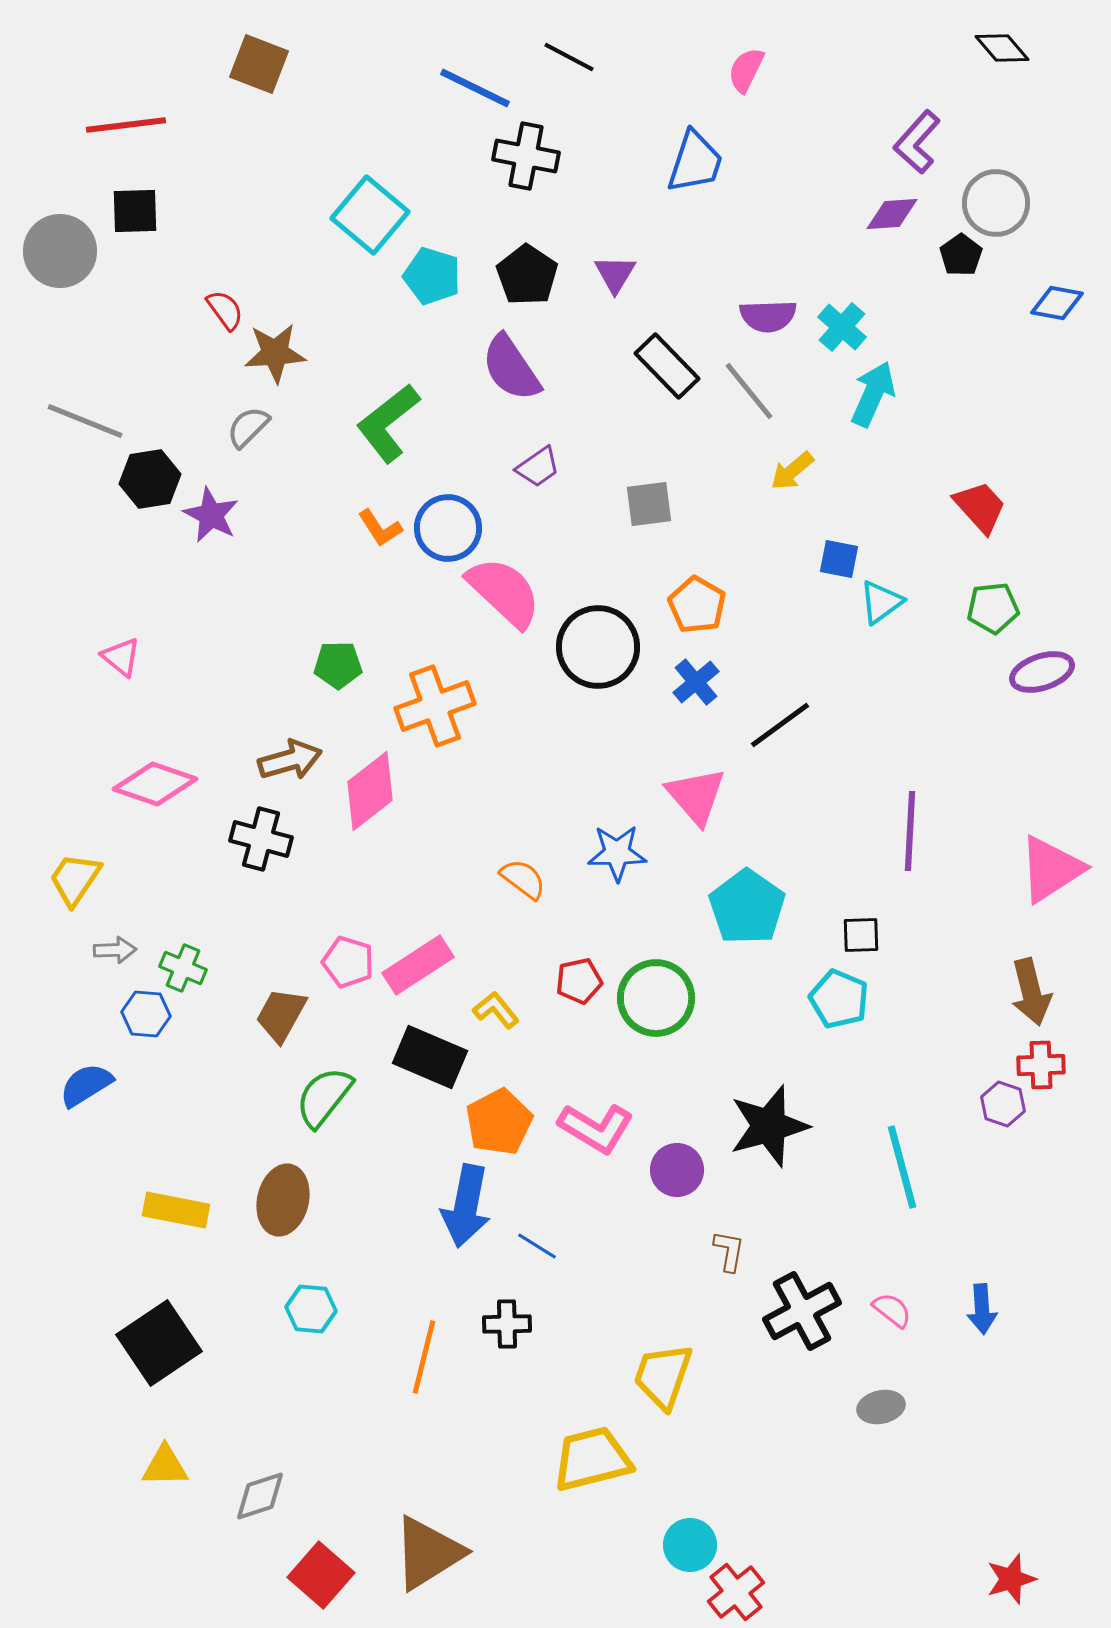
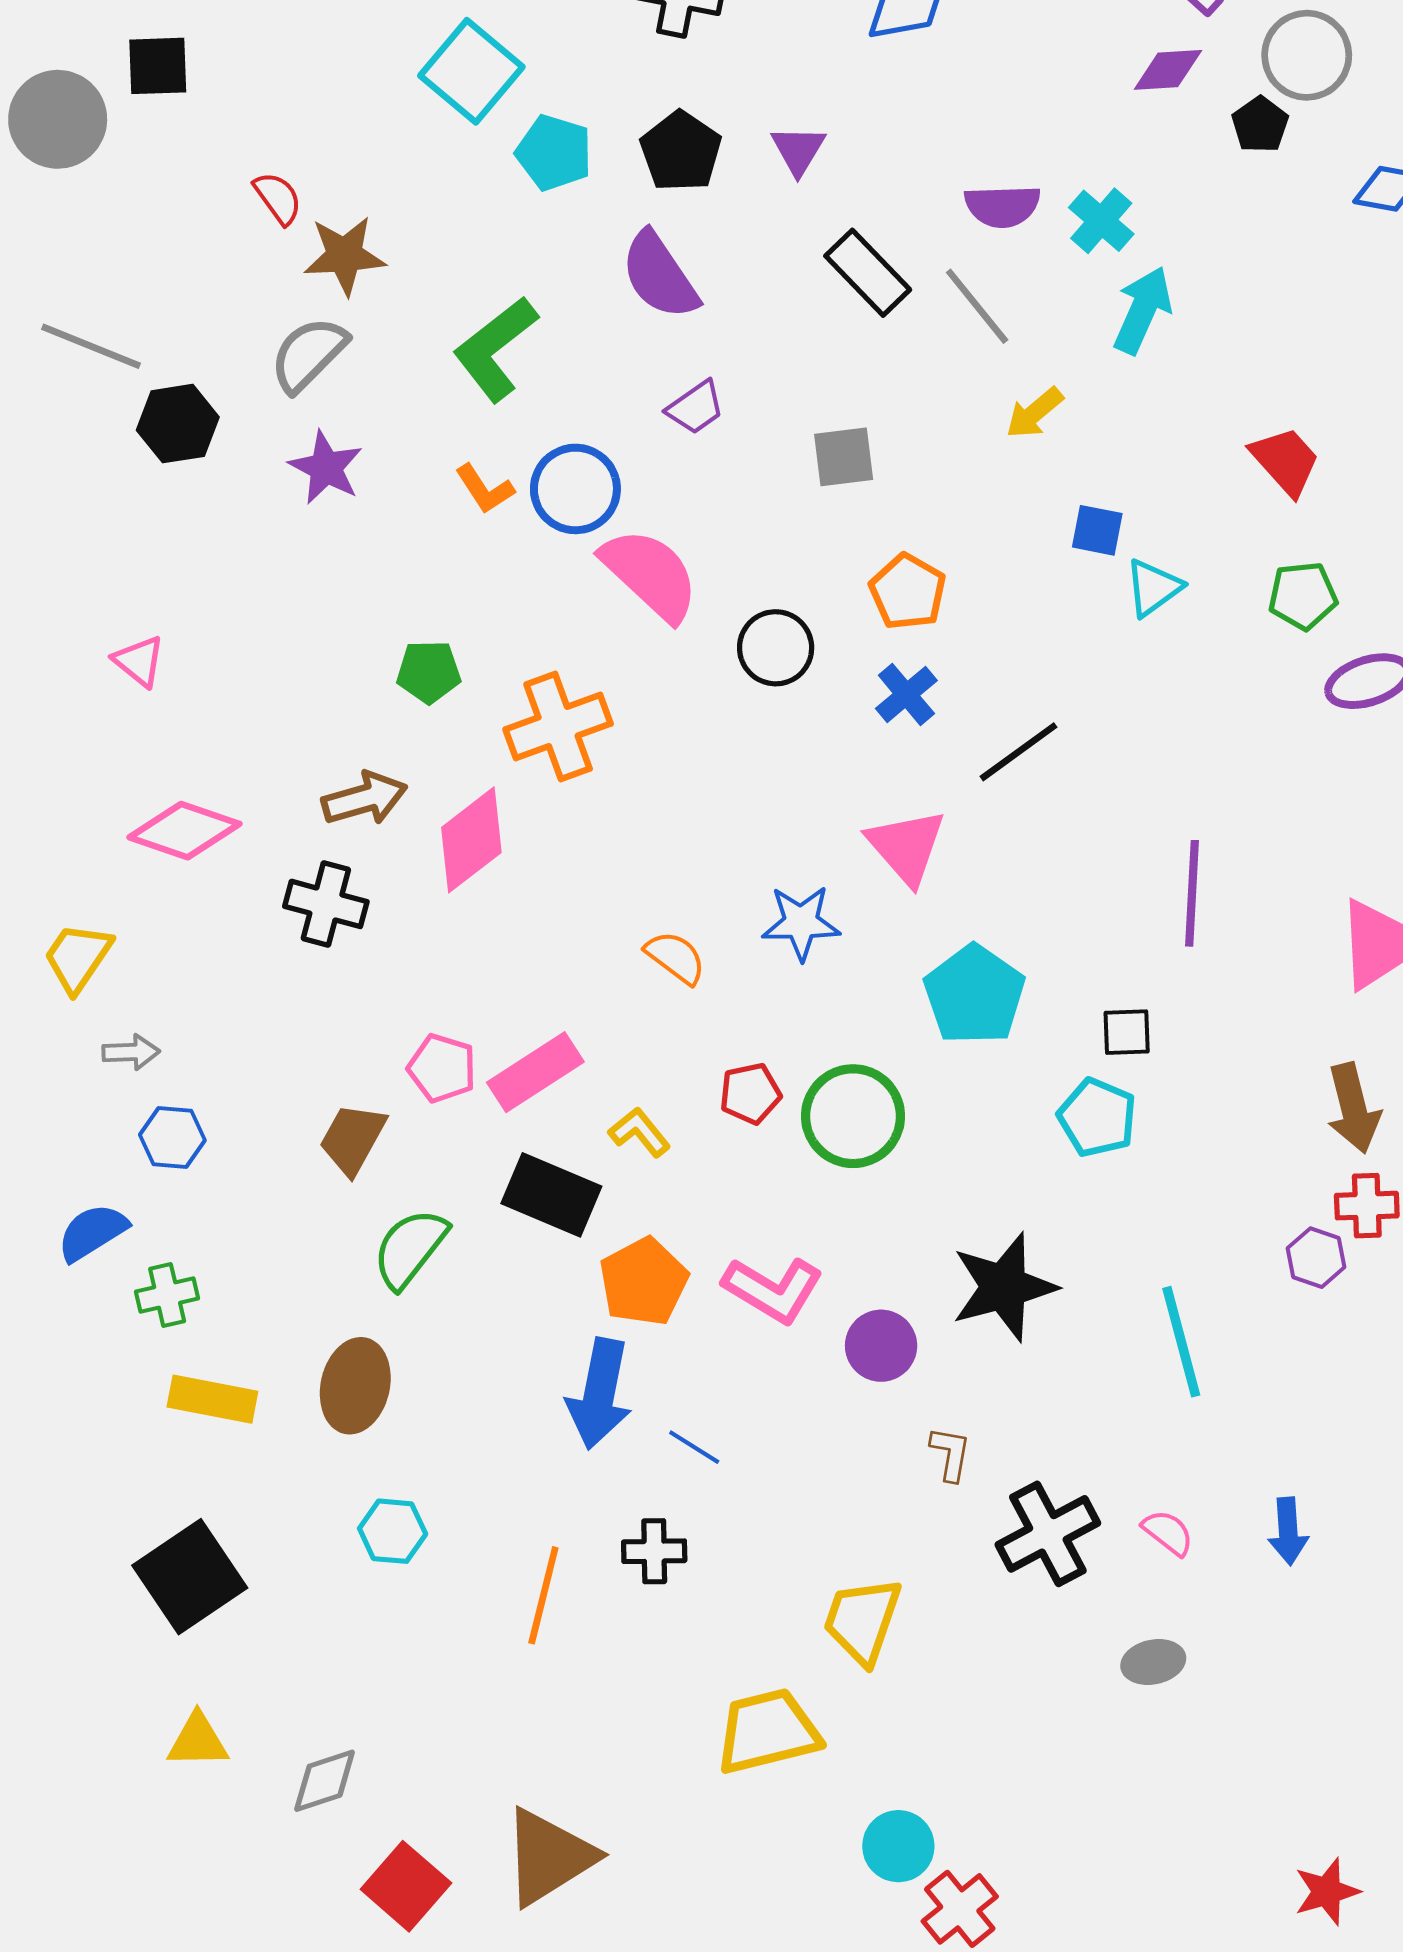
gray semicircle: (248, 427) -> (309, 354), size x1.4
purple star: (211, 515) -> (326, 468), moved
black circle: (598, 647) -> (776, 648), size x0.7
green cross: (183, 968) -> (167, 1295), moved, turned -36

